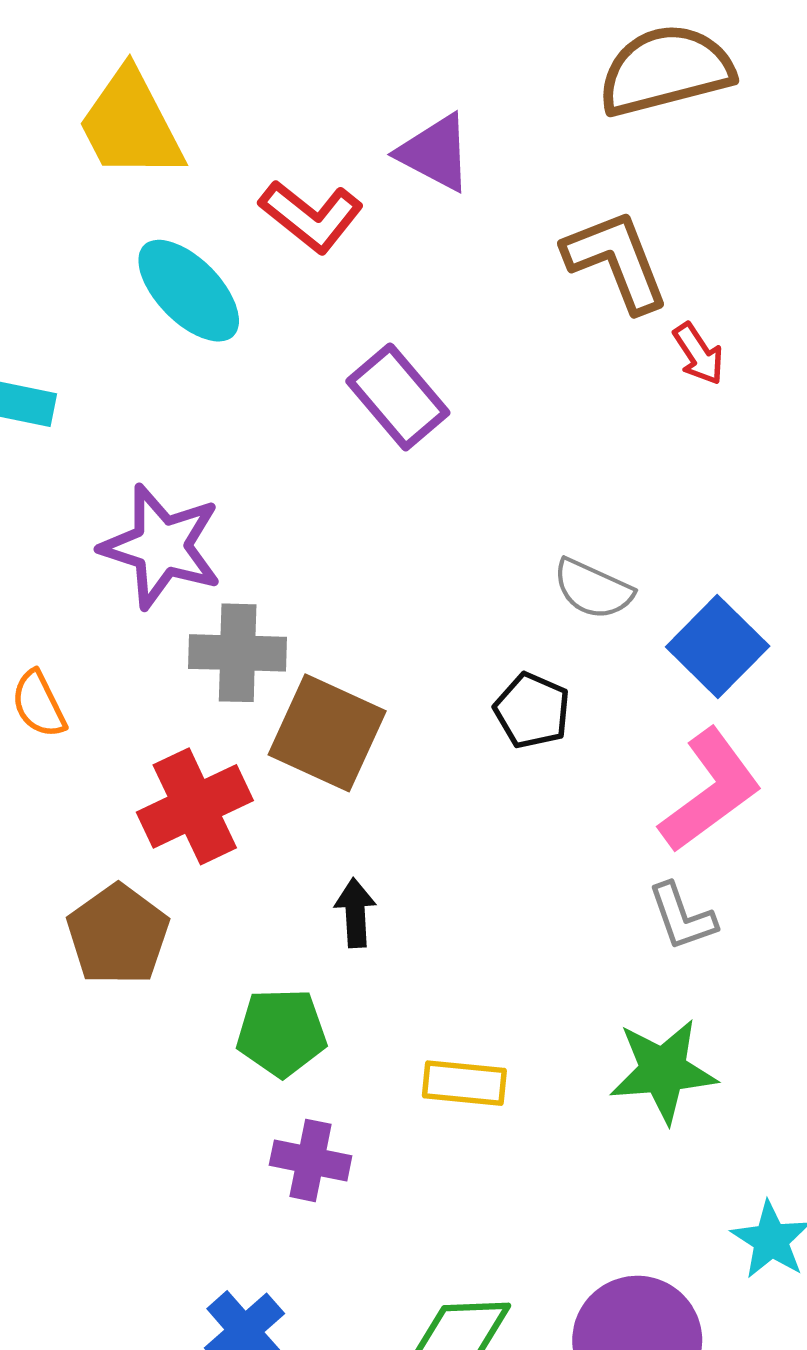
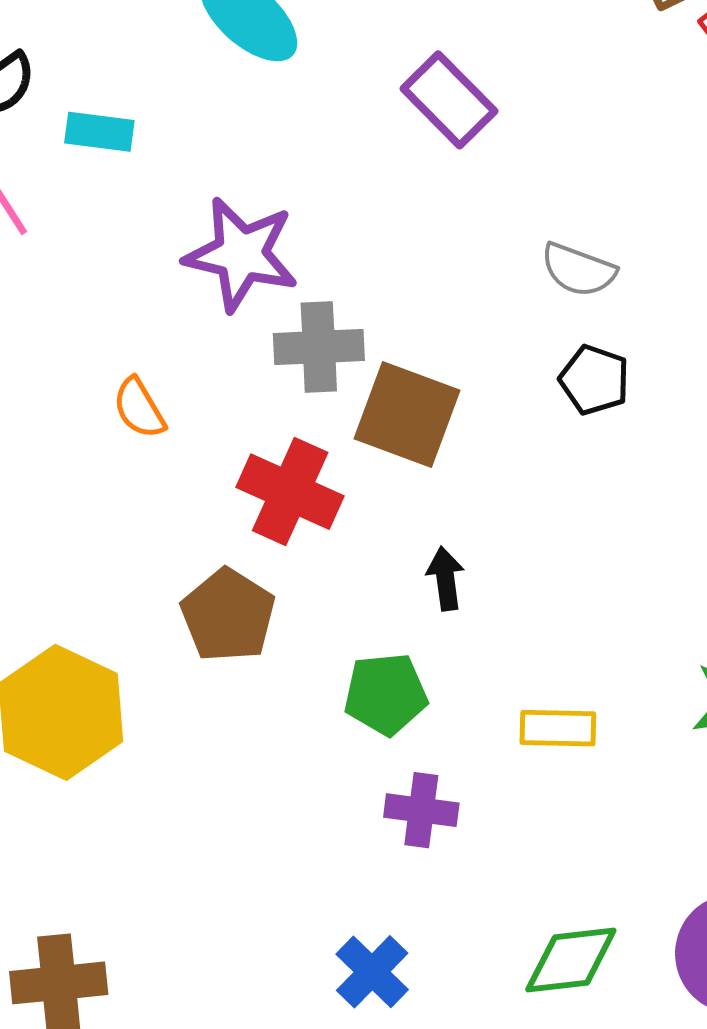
gray semicircle: (593, 589) -> (578, 270), moved
red cross: (195, 806) -> (290, 492), turned -36

